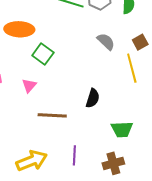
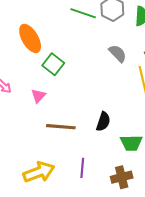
orange ellipse: (19, 29) -> (30, 38), turned 56
black semicircle: (93, 98) -> (103, 122), moved

